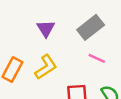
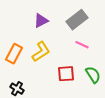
purple triangle: (46, 29) -> (41, 21), turned 35

